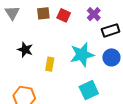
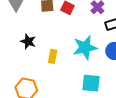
cyan square: (89, 90) -> (91, 83), turned 30

